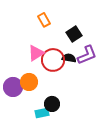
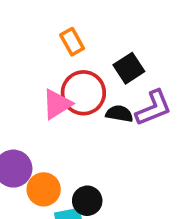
red circle: (53, 60) -> (83, 93), moved
orange circle: (29, 82) -> (44, 189), moved

